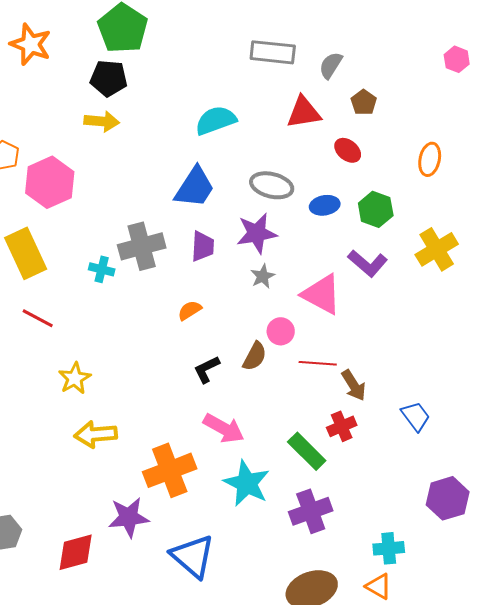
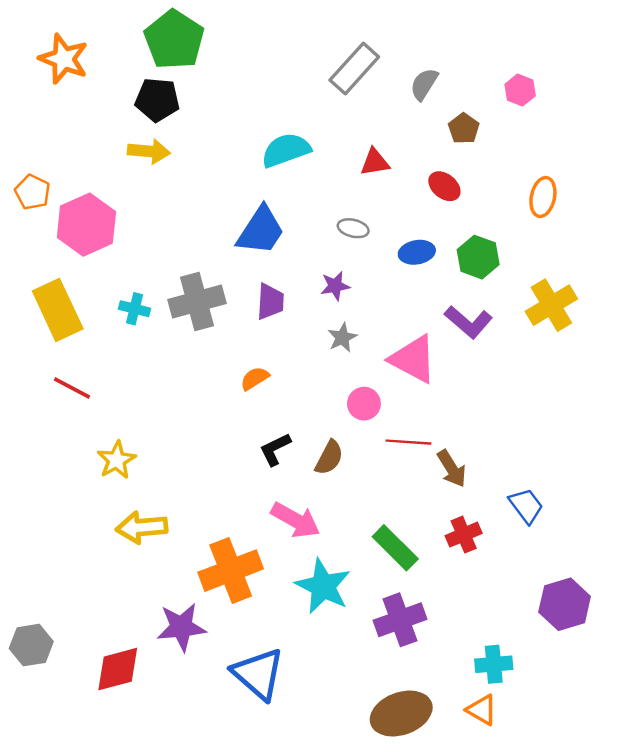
gray rectangle: (273, 52) -> (354, 68), turned -54
pink hexagon: (457, 59) -> (520, 90), moved
red triangle: (304, 112) -> (375, 162), moved, size x0.7
gray ellipse: (272, 185) -> (353, 228), size x0.6
purple star: (257, 233) -> (335, 286), size x0.6
cyan cross: (102, 269) -> (135, 309), moved
brown semicircle: (255, 356) -> (329, 458), moved
red cross: (342, 426) -> (464, 535), moved

